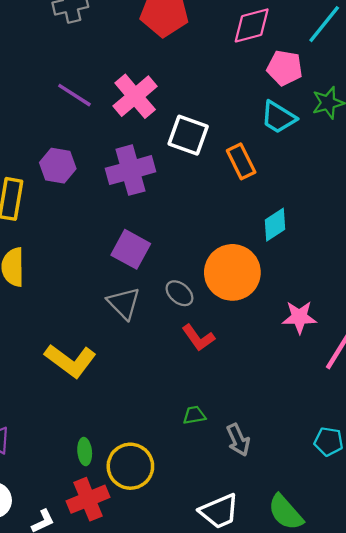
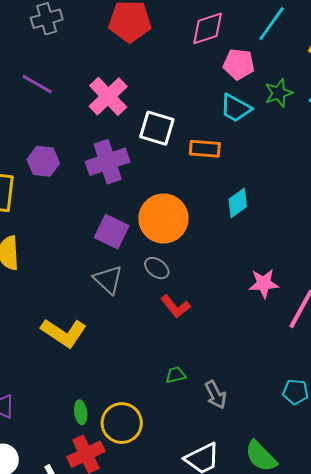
purple line: (74, 95) -> (37, 84), moved
orange rectangle: (241, 161) -> (205, 149), turned -56
orange circle: (232, 272) -> (163, 218), moved

